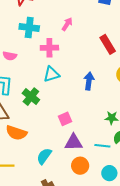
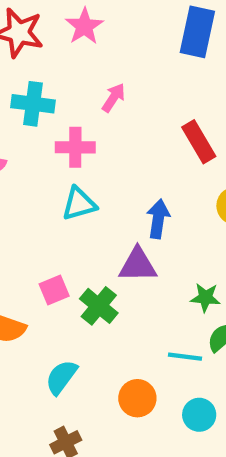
green cross: (31, 97) -> (99, 306), moved
pink square: (65, 119) -> (54, 290), moved
purple triangle: (74, 142) -> (138, 265), moved

